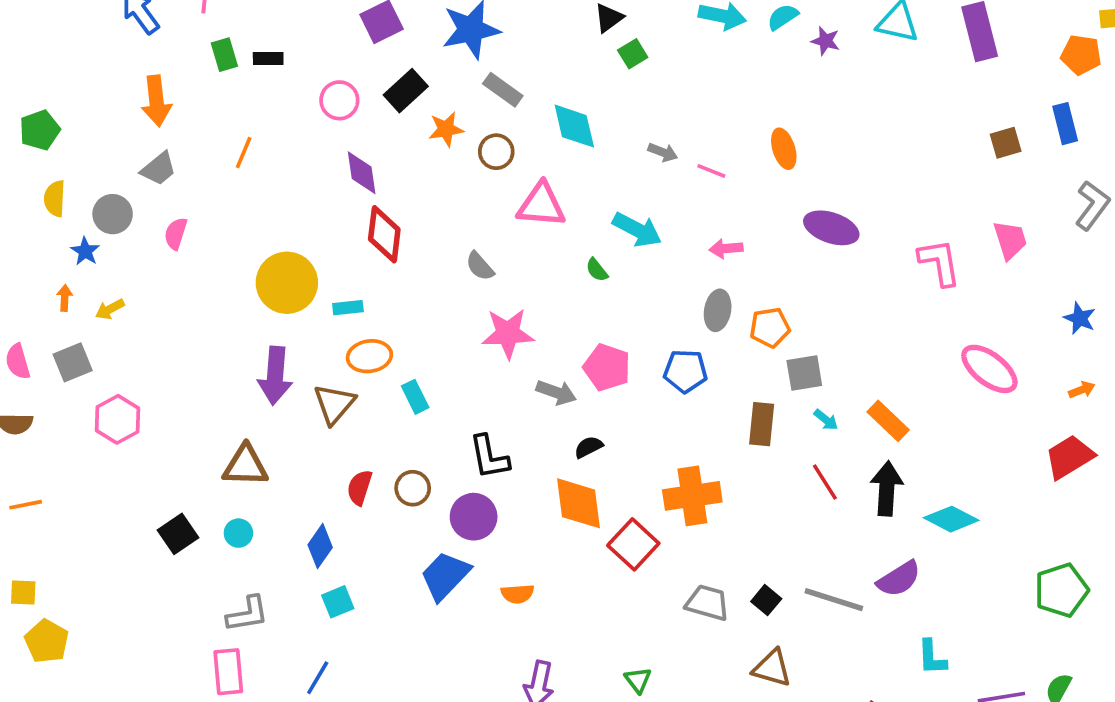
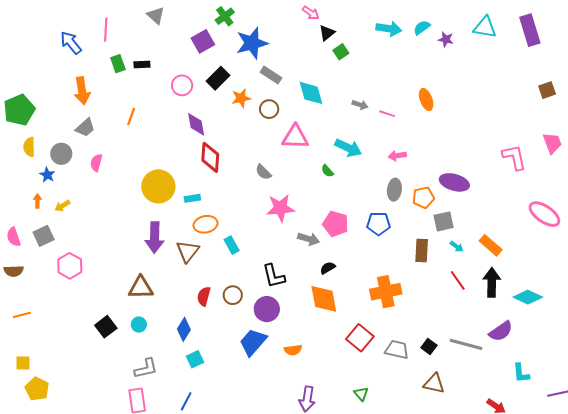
green pentagon: (40, 130) -> (19, 110), size x1.4
purple ellipse: (831, 228) -> (454, 182), moved
red square: (633, 544) -> (360, 338), moved

